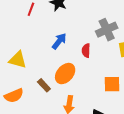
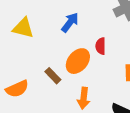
red semicircle: (86, 51) -> (101, 46), moved
yellow triangle: (18, 60) -> (23, 28), moved

